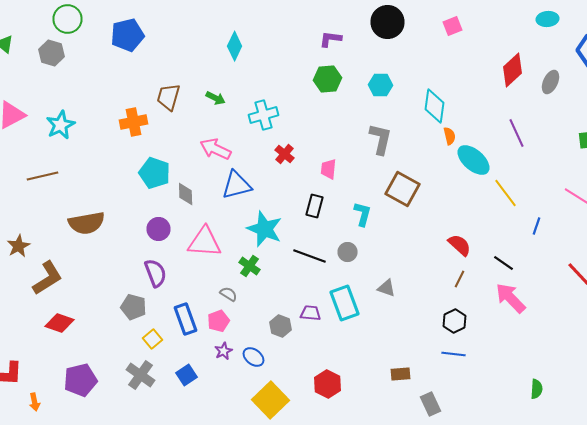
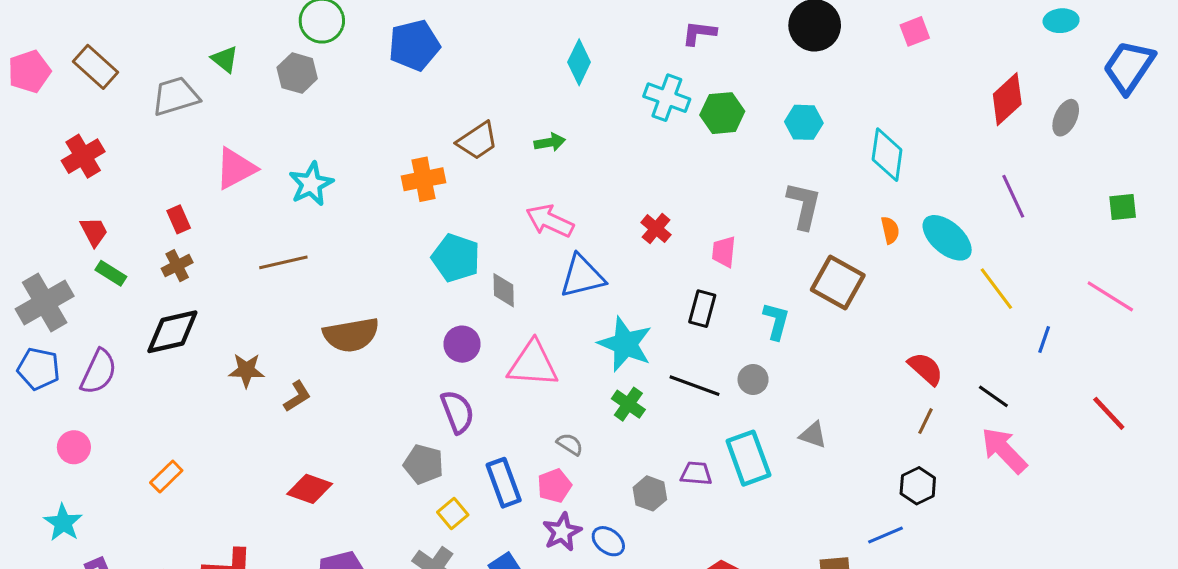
purple L-shape: (330, 39) -> (699, 33), moved
brown trapezoid: (168, 97) -> (477, 141), turned -140
green arrow: (216, 98) -> (550, 142), turned -36
cyan cross: (264, 115) -> (667, 98), moved, turned 36
orange semicircle: (450, 136) -> (890, 230), moved
brown star: (18, 246) -> (246, 370), turned 30
green cross: (250, 266) -> (628, 404), moved
brown L-shape: (48, 278) -> (297, 396), moved, size x0.6
purple star: (224, 351) -> (562, 532), size x1.4
blue line: (454, 354) -> (885, 535), moved, turned -30

